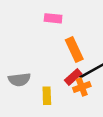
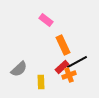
pink rectangle: (53, 18) -> (46, 20), turned 32
gray semicircle: (19, 79) -> (19, 69), turned -36

